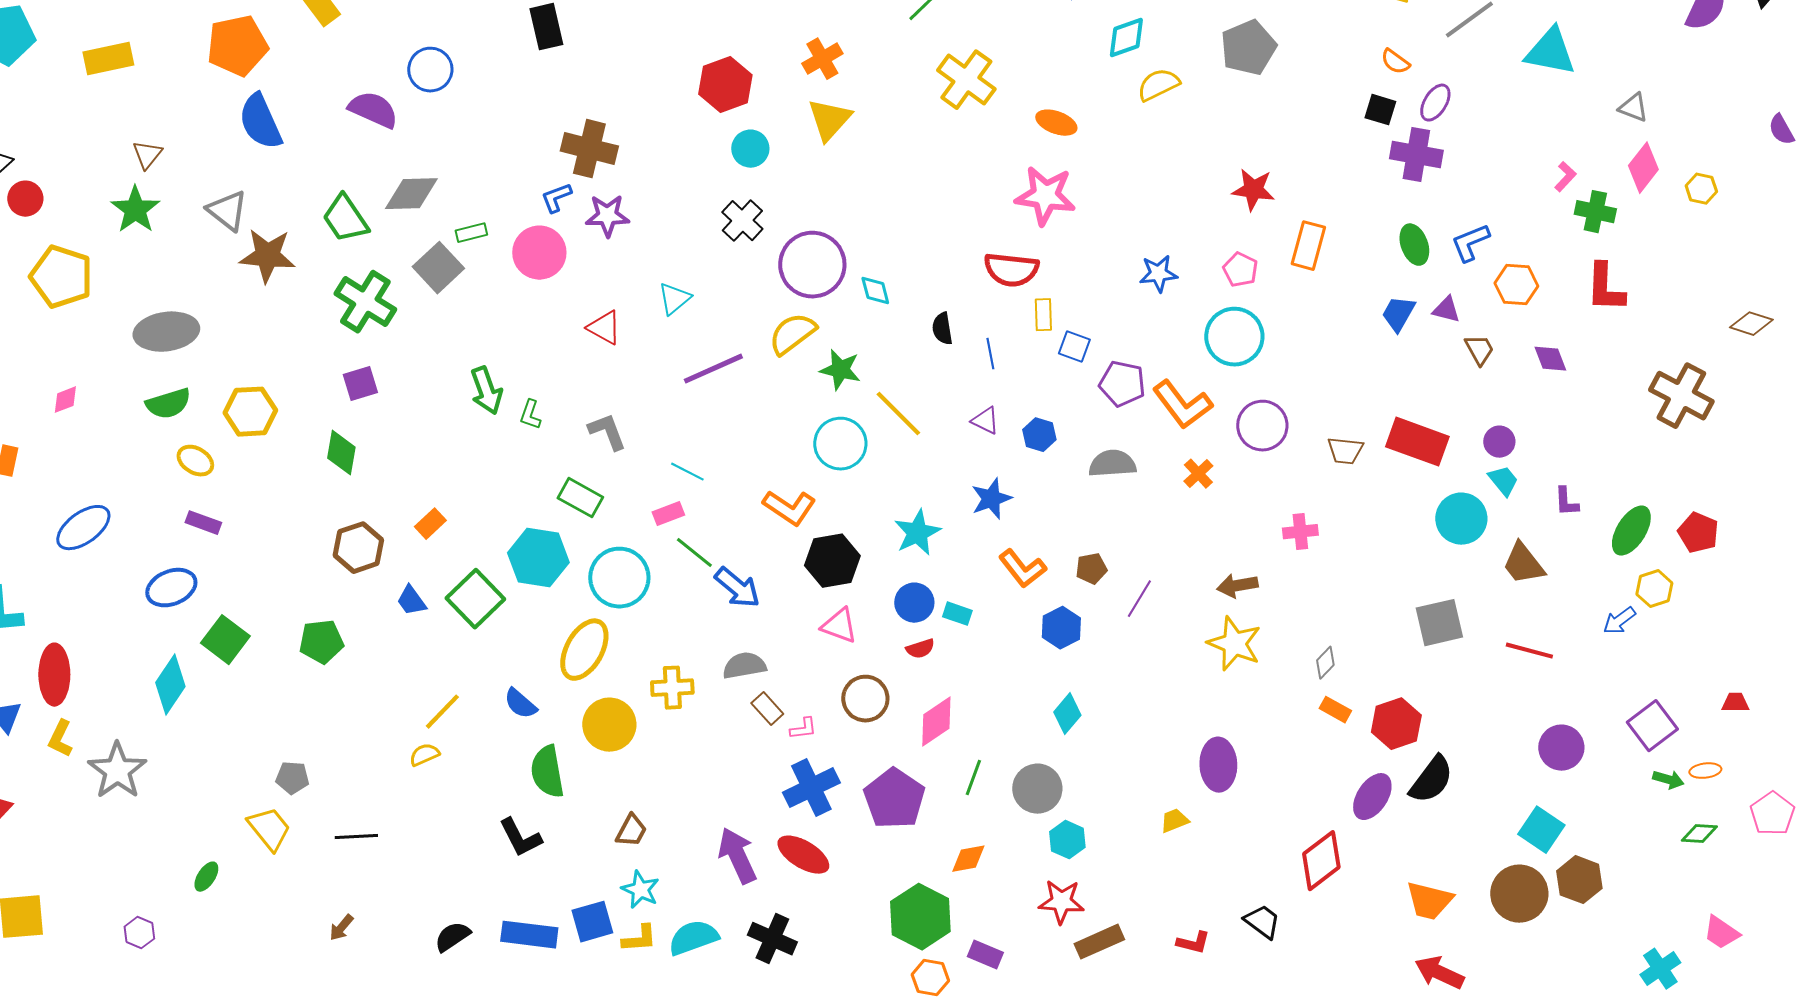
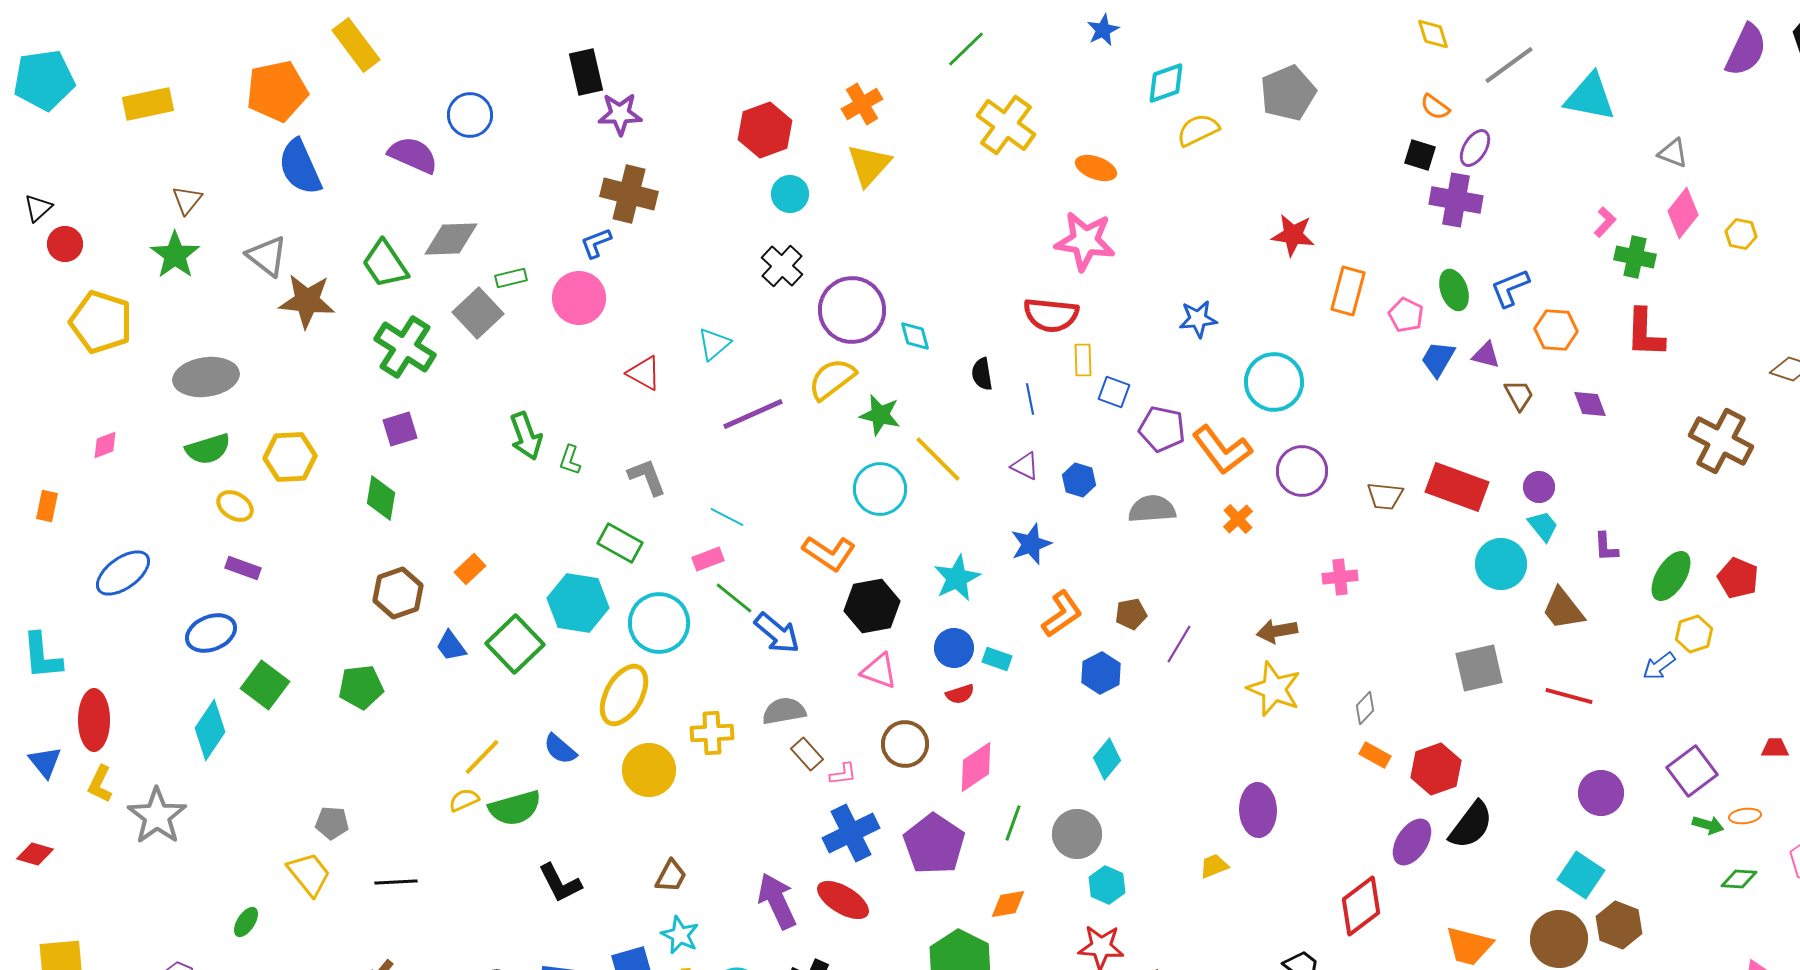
purple star: (607, 216) -> (620, 114), moved
pink pentagon: (1240, 270) -> (1406, 315), moved
orange L-shape: (1022, 569) -> (1062, 614), turned -87
green semicircle: (547, 772) -> (515, 808), moved, turned -96

